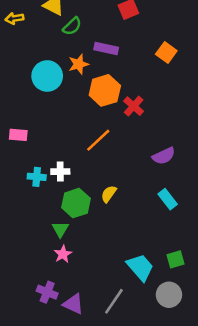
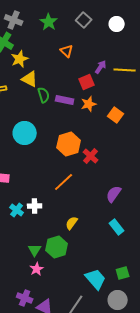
green semicircle: (72, 26) -> (44, 95), turned -63
purple rectangle: (106, 48) -> (65, 100), moved
orange star: (79, 64) -> (89, 104), moved
purple semicircle: (164, 156) -> (114, 194), turned 150
cyan cross: (37, 177) -> (17, 210), turned 32
green hexagon: (76, 203) -> (57, 247), moved

